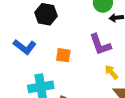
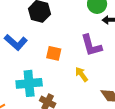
yellow arrow: (111, 72) -> (82, 74), moved

